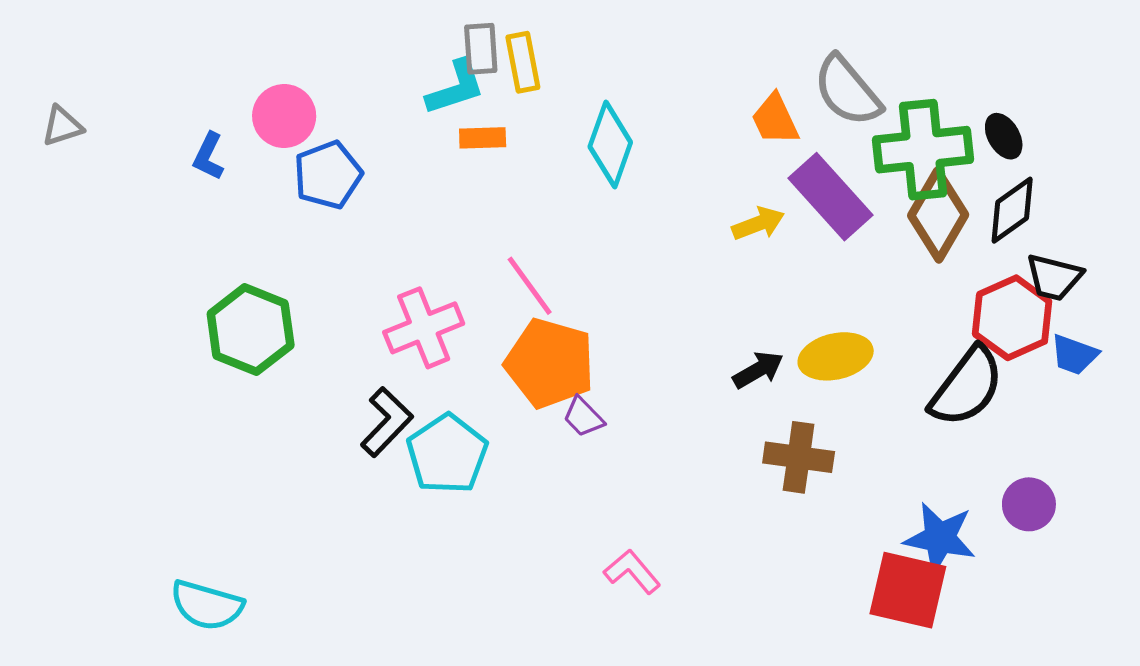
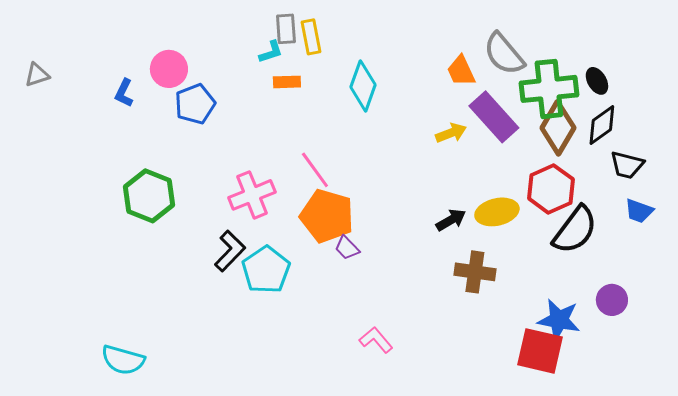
cyan L-shape: (456, 87) -> (271, 52), size x0.7
red hexagon: (1012, 318) -> (551, 189), moved

